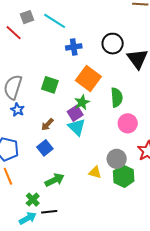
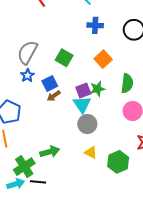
orange square: (88, 79) -> (103, 59), size x0.7
green star: (82, 102) -> (97, 89), moved
blue square: (45, 148) -> (50, 84), moved
gray circle: (117, 159) -> (87, 124), moved
green cross: (33, 200) -> (24, 167), size x1.5

